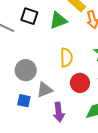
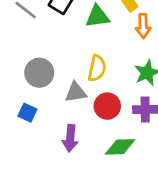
gray triangle: (45, 90) -> (76, 92), moved

